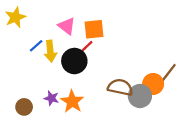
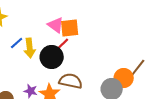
pink triangle: (67, 26) -> (56, 25), moved
brown semicircle: (120, 87) -> (71, 81), moved

